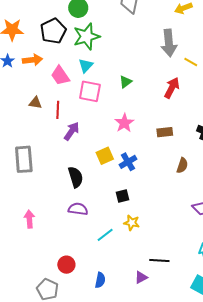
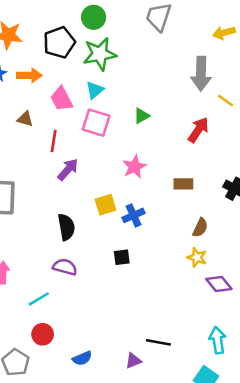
brown triangle: (35, 103) -> (25, 119), moved
yellow star: (132, 223) -> (197, 257), moved
cyan line: (105, 235) -> (39, 299), moved
blue semicircle: (100, 280) -> (82, 358), turned 49

